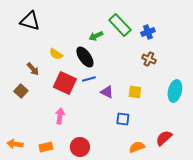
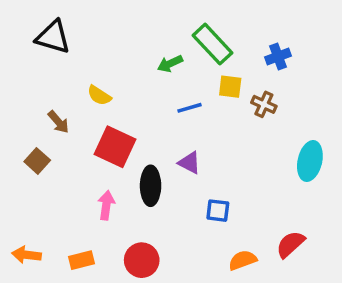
blue cross: (148, 32) -> (278, 56), moved
black ellipse: (85, 57) -> (151, 186), moved, turned 35
blue line: (89, 79) -> (189, 108), moved
yellow square: (135, 92) -> (230, 87), moved

